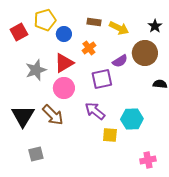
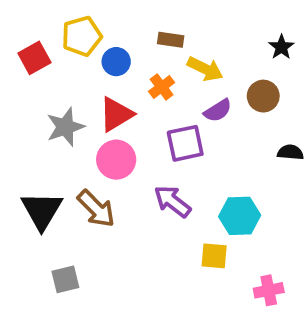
yellow arrow: (119, 28) -> (205, 69), moved
brown circle: (145, 53) -> (263, 96), size x0.7
yellow square: (110, 135) -> (214, 256), moved

